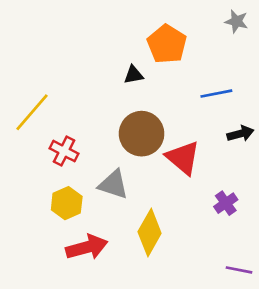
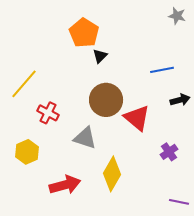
orange pentagon: (167, 44) -> (84, 33), moved
black triangle: (134, 75) -> (100, 56), turned -35
yellow hexagon: (67, 203) -> (27, 152), moved

